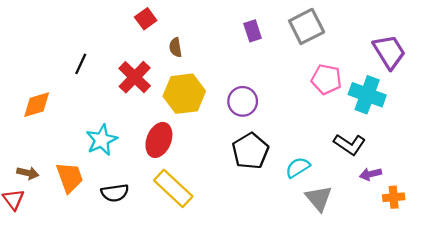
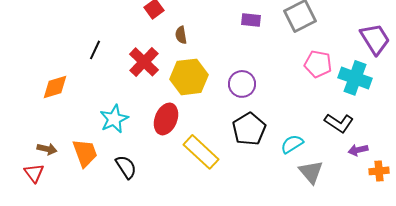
purple rectangle: (253, 31) -> (251, 20), turned -66
yellow rectangle: (173, 188) -> (201, 152), moved
black semicircle: (115, 193) -> (126, 167), turned -115

